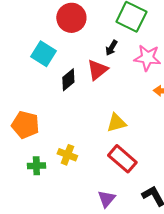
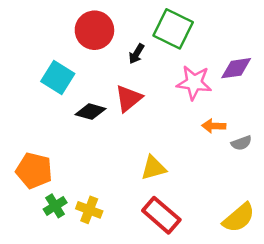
black arrow: (111, 48) -> (136, 54), moved
black diamond: (68, 80) -> (91, 112), turned 55
green cross: (36, 166) -> (55, 206), moved, turned -30

